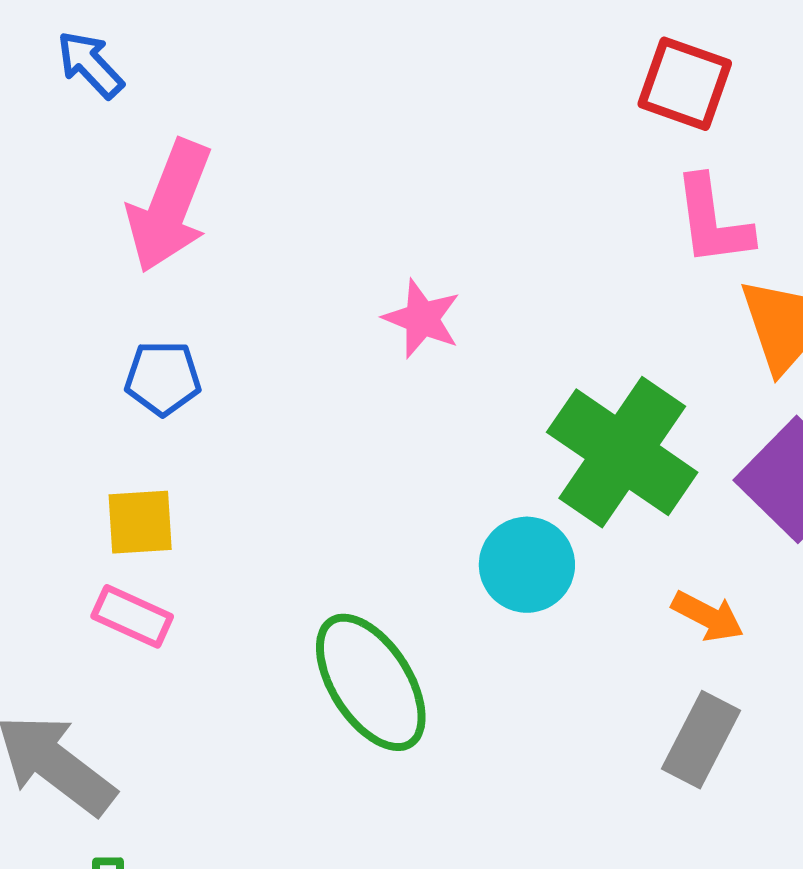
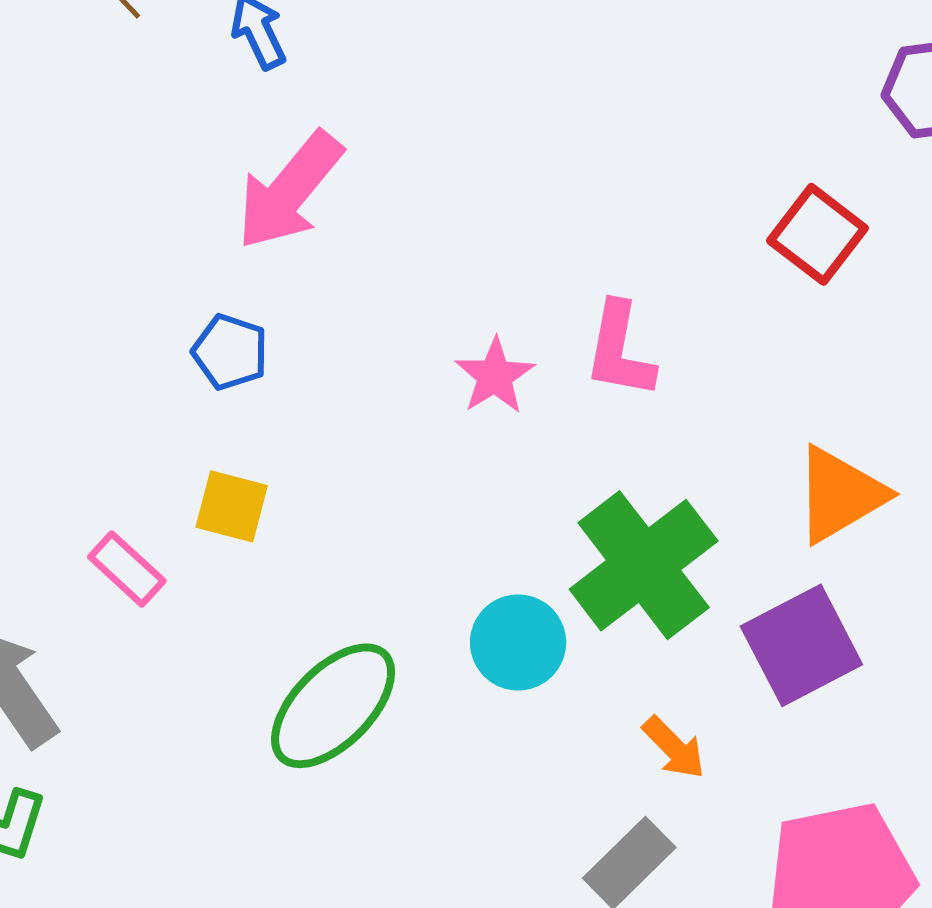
pink L-shape: (713, 221) -> (620, 350), moved
yellow square: (140, 522) -> (232, 506), moved
green ellipse: (371, 682) -> (333, 706), turned 59

